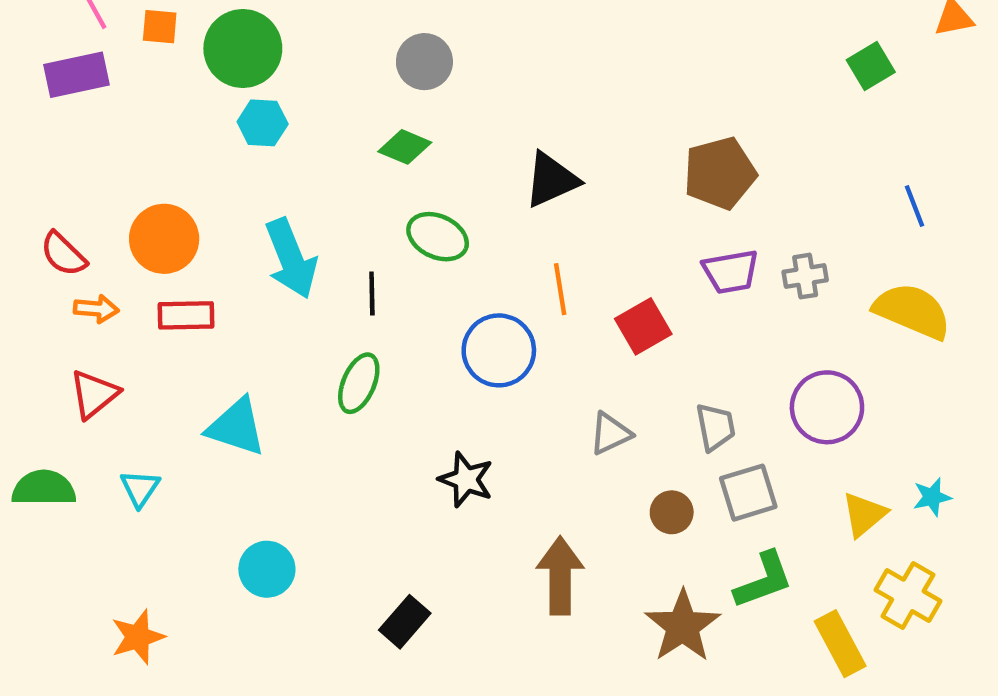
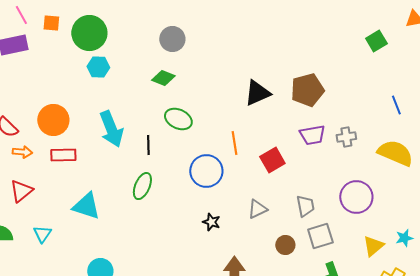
black triangle: (551, 180) -> (257, 93), moved
black star: (466, 479) -> (211, 222), moved, size x0.7

